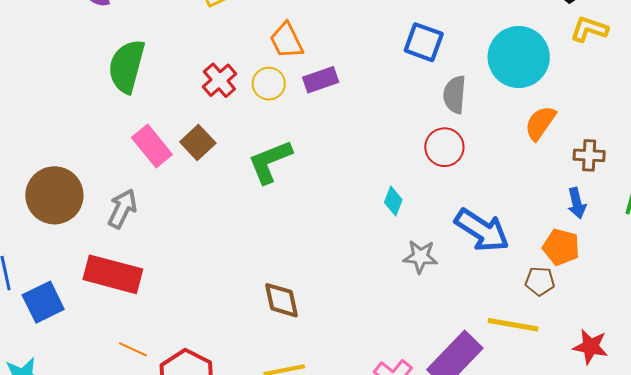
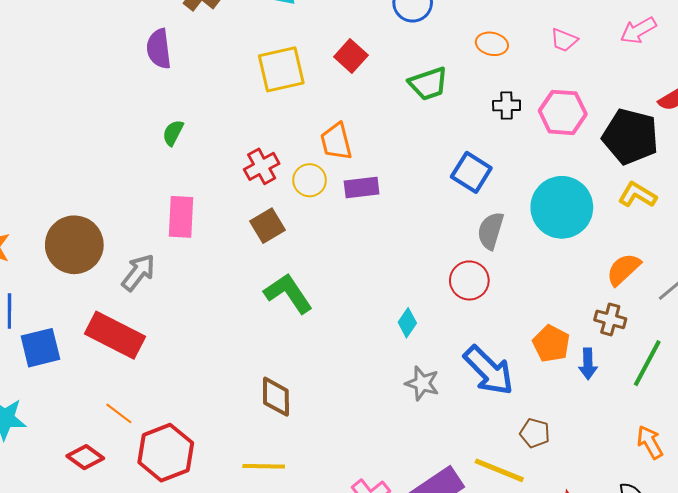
green semicircle: (127, 66) -> (173, 133), size x0.5
orange semicircle: (540, 123) -> (623, 269), moved
brown square: (198, 143) -> (268, 226), moved
pink rectangle: (152, 146) -> (181, 217), turned 30
green L-shape: (270, 162) -> (288, 293), moved, turned 66
orange pentagon: (561, 247) -> (551, 344), moved

